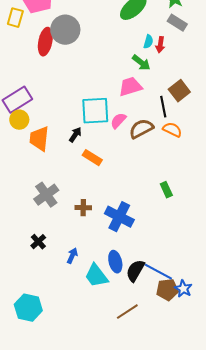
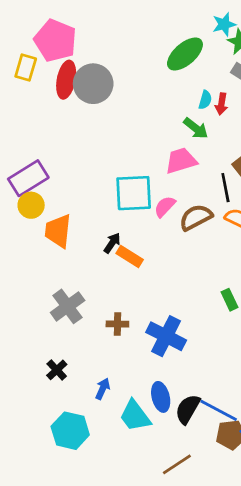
red ellipse: (45, 42) -> (66, 80), moved
black arrow: (75, 135) -> (112, 243), moved
cyan hexagon: (28, 308) -> (70, 431), moved

